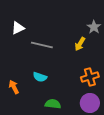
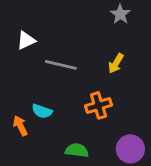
gray star: (94, 27) -> (120, 14), moved
cyan semicircle: (40, 77) -> (42, 111), moved
orange cross: (90, 77) -> (99, 105), moved

